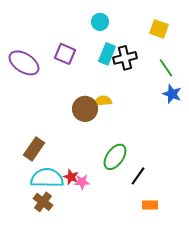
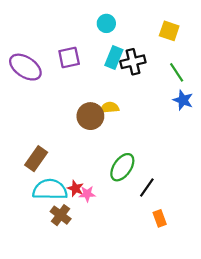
purple square: (65, 54) -> (69, 58), turned -35
brown cross: (43, 202) -> (61, 215), moved
orange rectangle: (150, 205) -> (160, 218), turned 70

